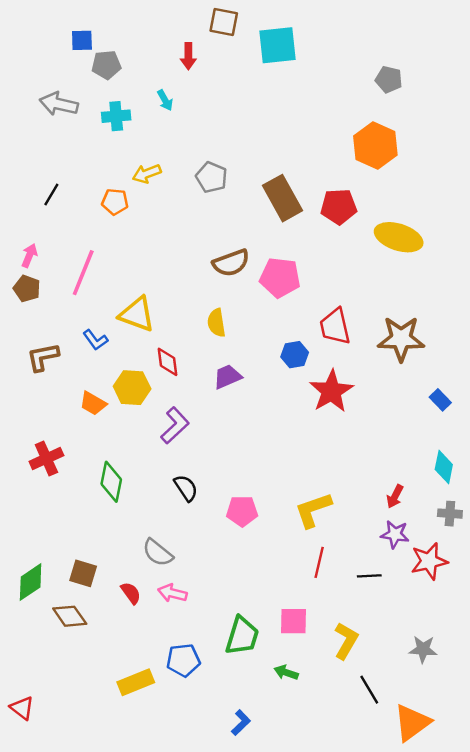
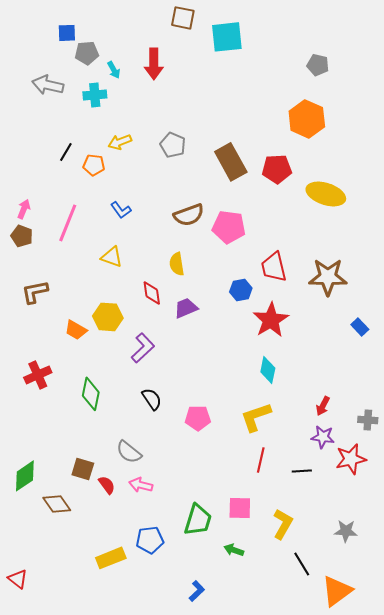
red arrow: (188, 56) -> (154, 64), moved, size x1.4
cyan arrow: (165, 100) -> (114, 70), moved
black line: (51, 194) -> (66, 152), moved
yellow triangle: (137, 314) -> (112, 257), size x0.7
blue L-shape: (95, 340) -> (121, 210), moved
red diamond: (168, 362) -> (152, 293), moved
cyan diamond: (444, 467) -> (268, 370), moved
brown square: (83, 573) -> (83, 469), moved

